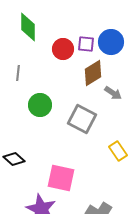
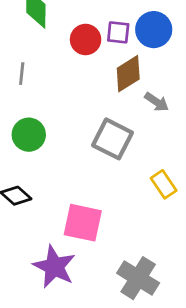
green circle: (40, 105) -> (29, 135), moved

